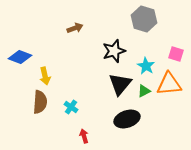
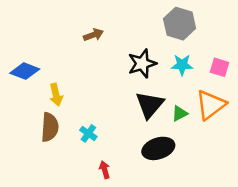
cyan star: (146, 66) -> (182, 65), moved, turned -30
orange triangle: (169, 84) -> (211, 105), turned -32

